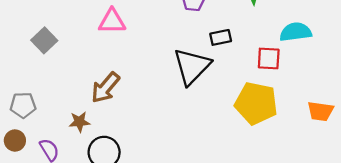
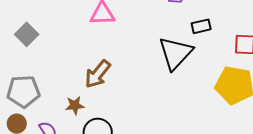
gray square: (44, 40) -> (27, 34), moved
gray pentagon: (23, 105) -> (23, 91), size x1.4

